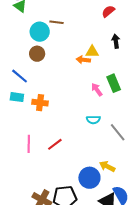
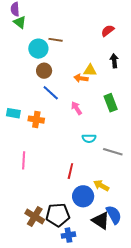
brown circle: (37, 54) -> (44, 71), moved
blue line: (20, 76) -> (51, 93), moved
pink arrow: (97, 90) -> (76, 108), moved
gray line: (118, 132) -> (113, 152), turned -36
red line: (55, 144) -> (70, 171), moved, turned -42

